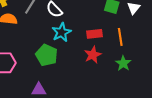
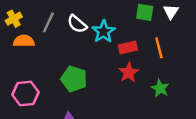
cyan star: (61, 32) -> (104, 32), moved
green star: (123, 63) -> (160, 88), moved

